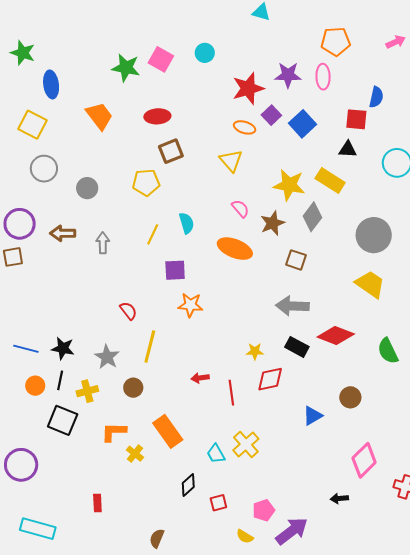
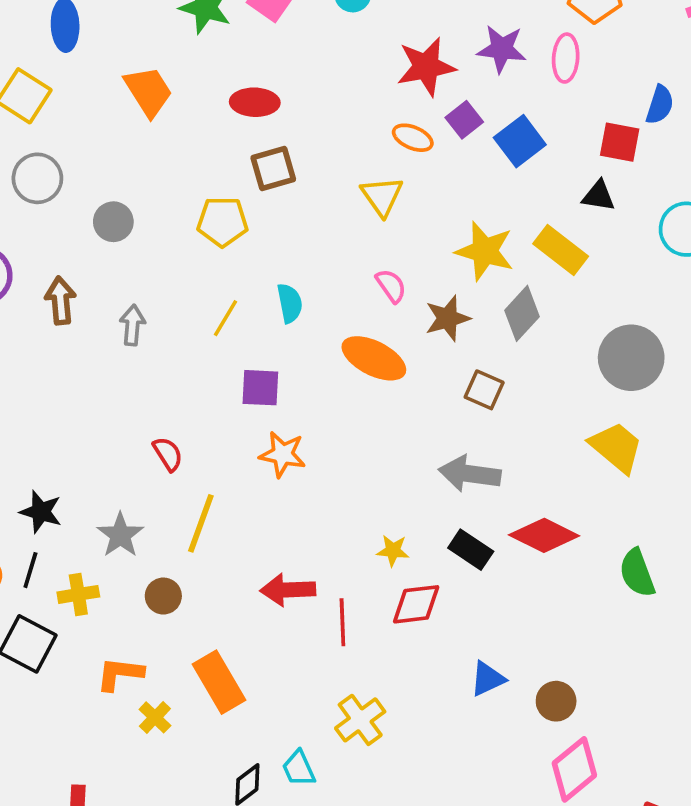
brown arrow: (63, 233) -> (60, 301), turned 80
red arrow: (200, 378) -> (288, 590), size x1.6
brown circle: (350, 397) -> (556, 701), moved
cyan trapezoid: (216, 454) -> (299, 768), moved

